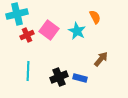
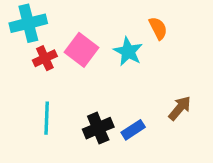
brown arrow: (101, 59) -> (180, 108), moved
blue rectangle: (80, 78) -> (133, 130), turned -48

